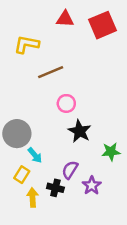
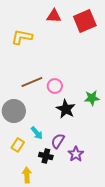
brown line: (51, 72) -> (32, 82), moved
green star: (111, 152) -> (92, 98), moved
cyan arrow: (35, 155) -> (37, 133), moved
yellow arrow: (33, 197) -> (27, 175), moved

